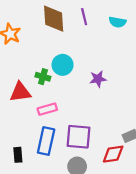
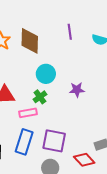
brown diamond: (54, 19) -> (30, 41), moved
green cross: (43, 77) -> (40, 97), moved, turned 32
red diamond: (113, 154) -> (84, 160), turned 50

